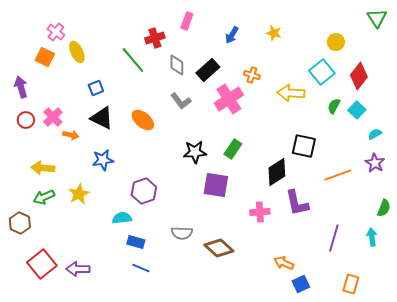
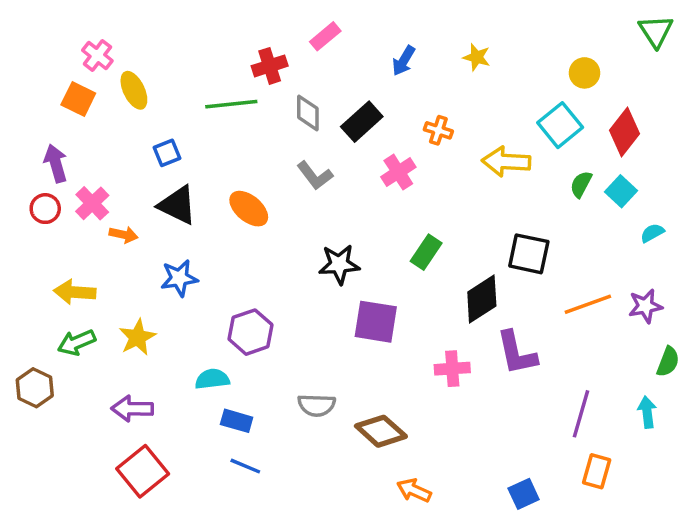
pink rectangle: (187, 21) -> (325, 36), turned 30
green line: (133, 60) -> (231, 104), turned -56
purple arrow: (21, 87) -> (56, 163), moved
pink cross: (229, 99) -> (398, 172), size x0.7
green rectangle: (233, 149) -> (426, 252), moved
purple star: (375, 163) -> (645, 306), moved, turned 30
orange arrow: (284, 263) -> (414, 490), moved
red square: (42, 264) -> (143, 471), moved
purple arrow: (78, 269) -> (132, 409), moved
orange rectangle: (351, 284) -> (597, 471), moved

